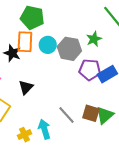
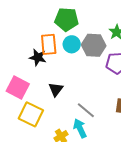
green pentagon: (32, 18) -> (67, 19), moved
gray line: (67, 115) -> (86, 110), moved

